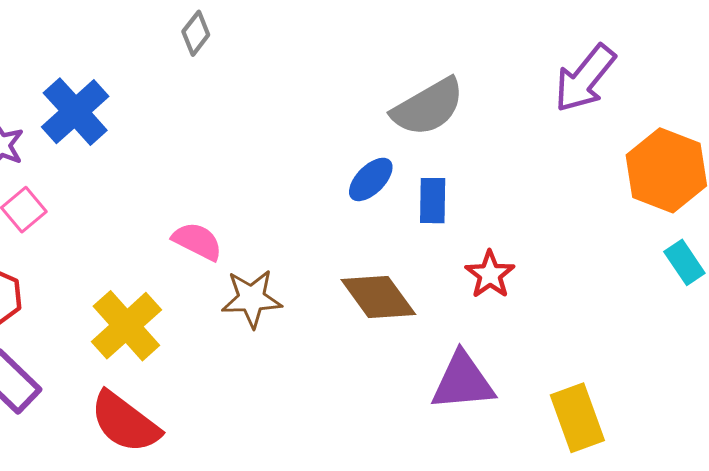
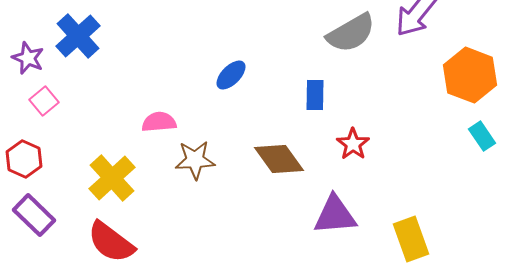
gray semicircle: (428, 107) -> (351, 33), moved
blue ellipse: (371, 179) -> (231, 75), moved
pink semicircle: (197, 241) -> (159, 122), turned -32

